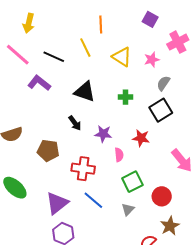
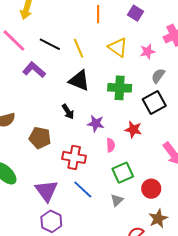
purple square: (150, 19) -> (136, 13), moved
yellow line: (85, 48) -> (79, 48), moved
green cross: (125, 97) -> (120, 88), size x1.6
purple triangle: (57, 203) -> (46, 191), turned -30

